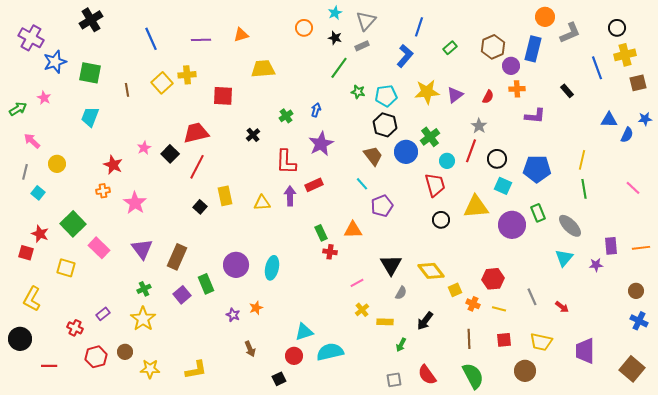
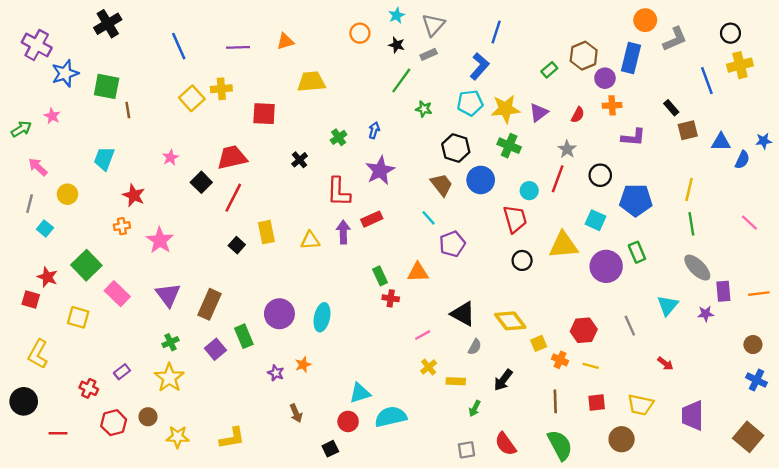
green rectangle: (450, 48) -> (549, 70), moved
brown square: (638, 83) -> (688, 130), moved
brown line: (127, 90) -> (128, 110), moved
cyan pentagon: (386, 96) -> (470, 103), moved
cyan trapezoid: (90, 117) -> (104, 159), moved
green cross: (430, 137) -> (509, 146), moved, turned -30
pink star: (144, 148) -> (170, 157), moved
black circle: (497, 159) -> (600, 175), moved
gray ellipse: (570, 226) -> (697, 268), moved
black triangle: (391, 265) -> (463, 314), turned -30
gray line: (532, 297) -> (630, 326), moved

